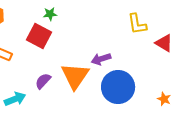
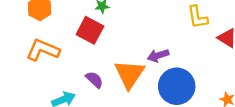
purple semicircle: (43, 81) -> (94, 80), turned 90

